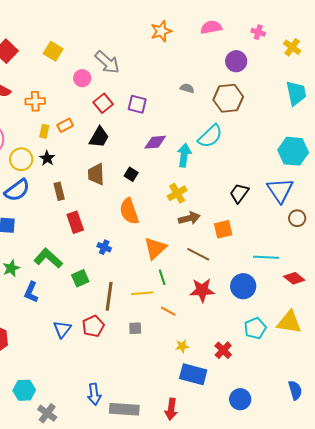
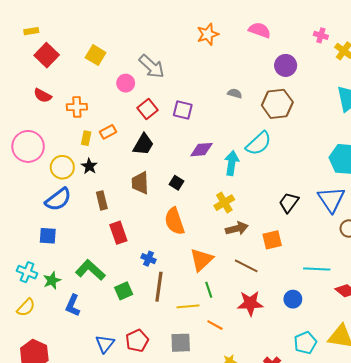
pink semicircle: (211, 27) -> (260, 30), turned 30
pink cross: (258, 32) -> (321, 35), moved
blue circle: (243, 286) -> (293, 299), size x0.7
brown line: (109, 296) -> (159, 287), moved
gray square: (135, 328) -> (181, 343), size x1.5

